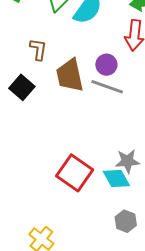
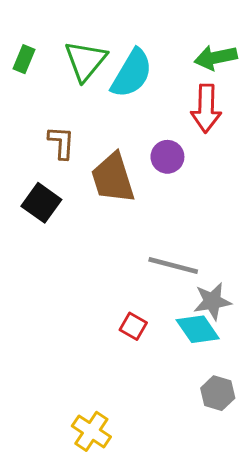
gray line: (107, 87) -> (173, 265), moved
red square: (75, 173) -> (133, 326), size x0.5

